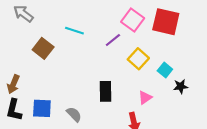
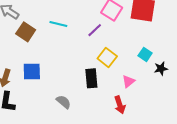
brown square: (43, 48) -> (26, 32), moved
yellow square: (138, 59) -> (107, 57), moved
blue square: (42, 108) -> (32, 72), moved

